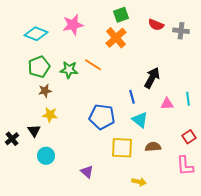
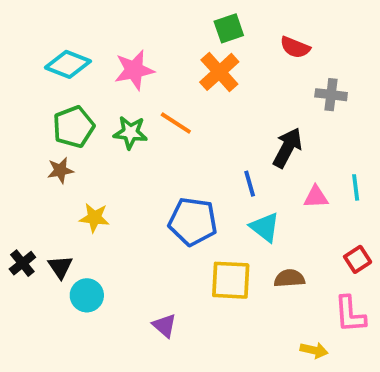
pink star: (73, 25) -> (134, 70), moved
gray cross: (181, 31) -> (331, 95), moved
brown star: (45, 91) -> (60, 170), moved
black triangle: (34, 131) -> (60, 267), moved
yellow arrow: (139, 182) -> (314, 350), moved

